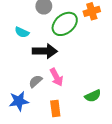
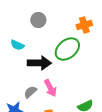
green ellipse: (65, 24) -> (67, 49), moved

